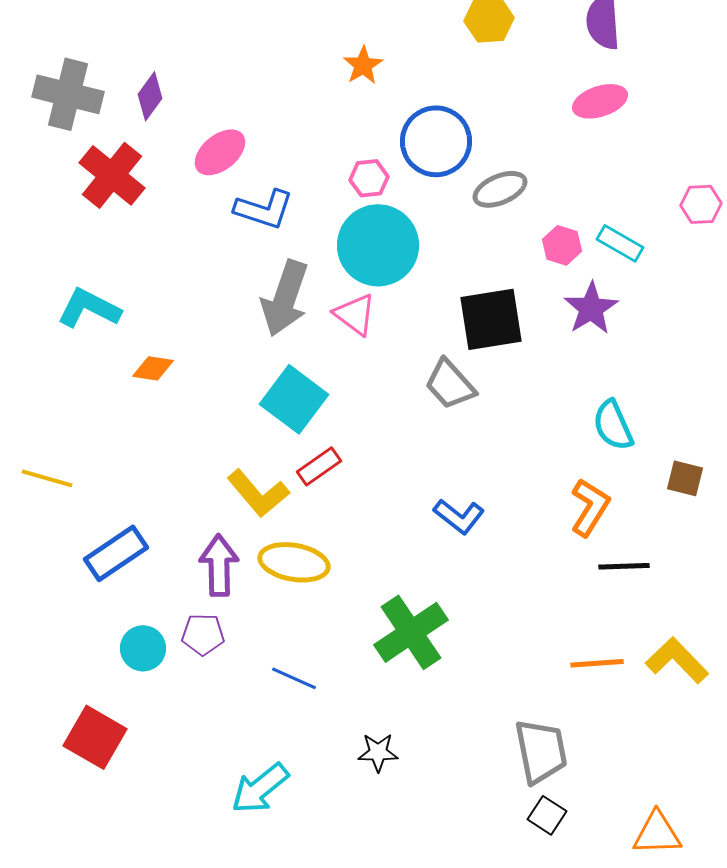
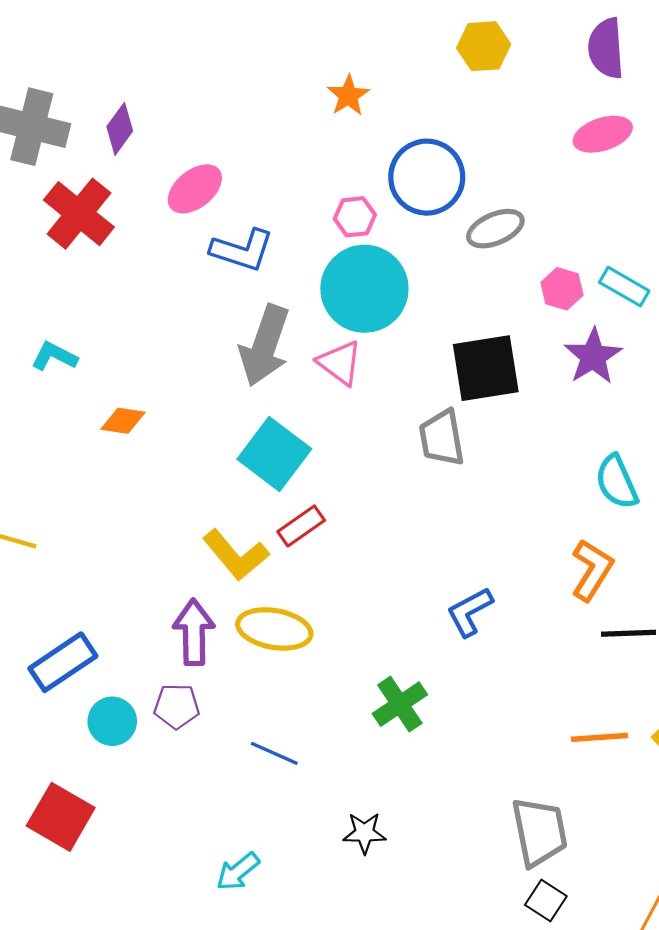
cyan L-shape: (89, 308) -> (54, 356), size x0.7
gray trapezoid: (450, 384) -> (442, 438), turned 32
blue L-shape: (459, 516) -> (470, 612), moved, turned 114
blue rectangle: (116, 553) -> (63, 662), moved
green cross: (411, 632) -> (400, 704), size x0.7
cyan arrow: (260, 788) -> (238, 872), size x0.7

